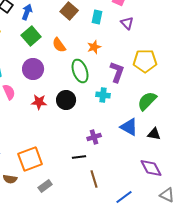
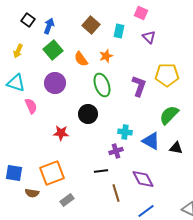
orange star: (94, 47) -> (106, 56), moved
cyan cross: (103, 95) -> (125, 132), moved
red star: (39, 102) -> (61, 133), moved
purple diamond: (151, 168) -> (143, 179), moved

